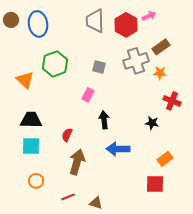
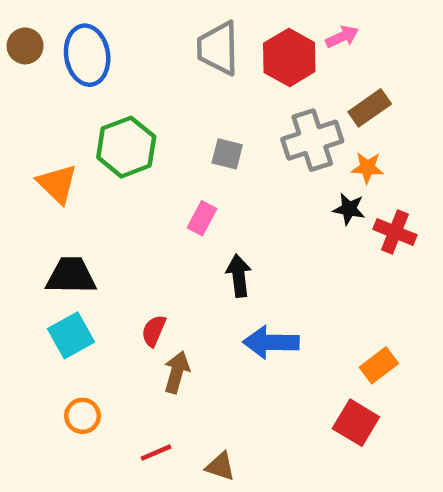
black star: (152, 123) -> (349, 209), moved
red semicircle: (67, 135) -> (154, 331), moved
cyan square: (31, 146) -> (71, 335), turned -30
brown arrow: (77, 162) -> (177, 372), size x0.7
red square: (155, 184) -> (356, 423), turned 30

